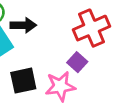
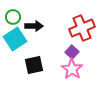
pink star: (60, 86) -> (72, 69), moved, turned -30

